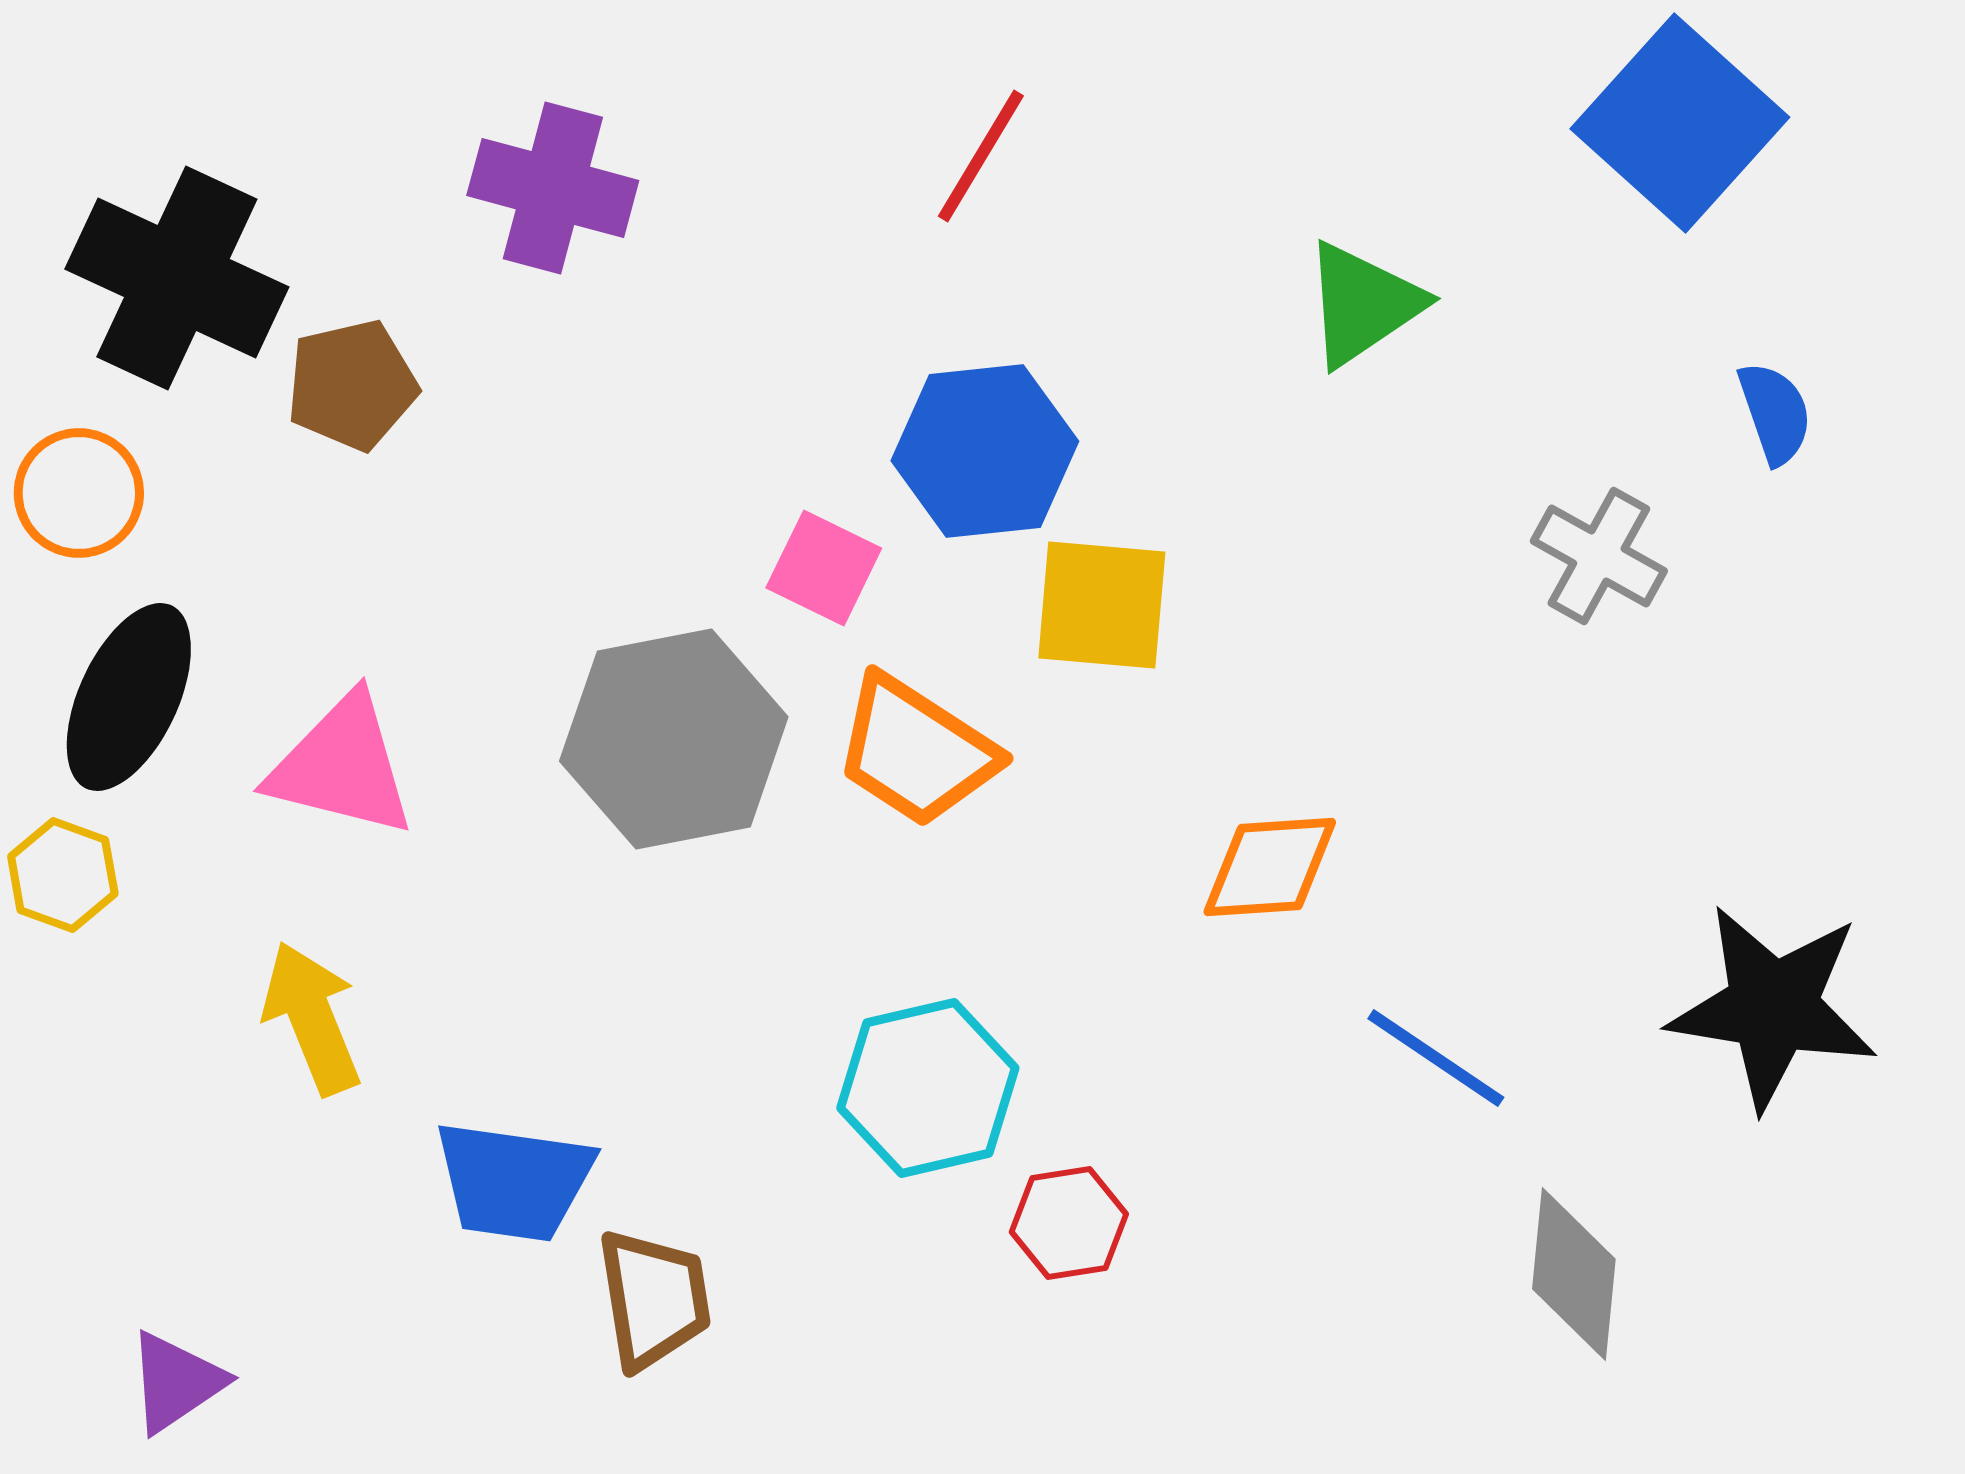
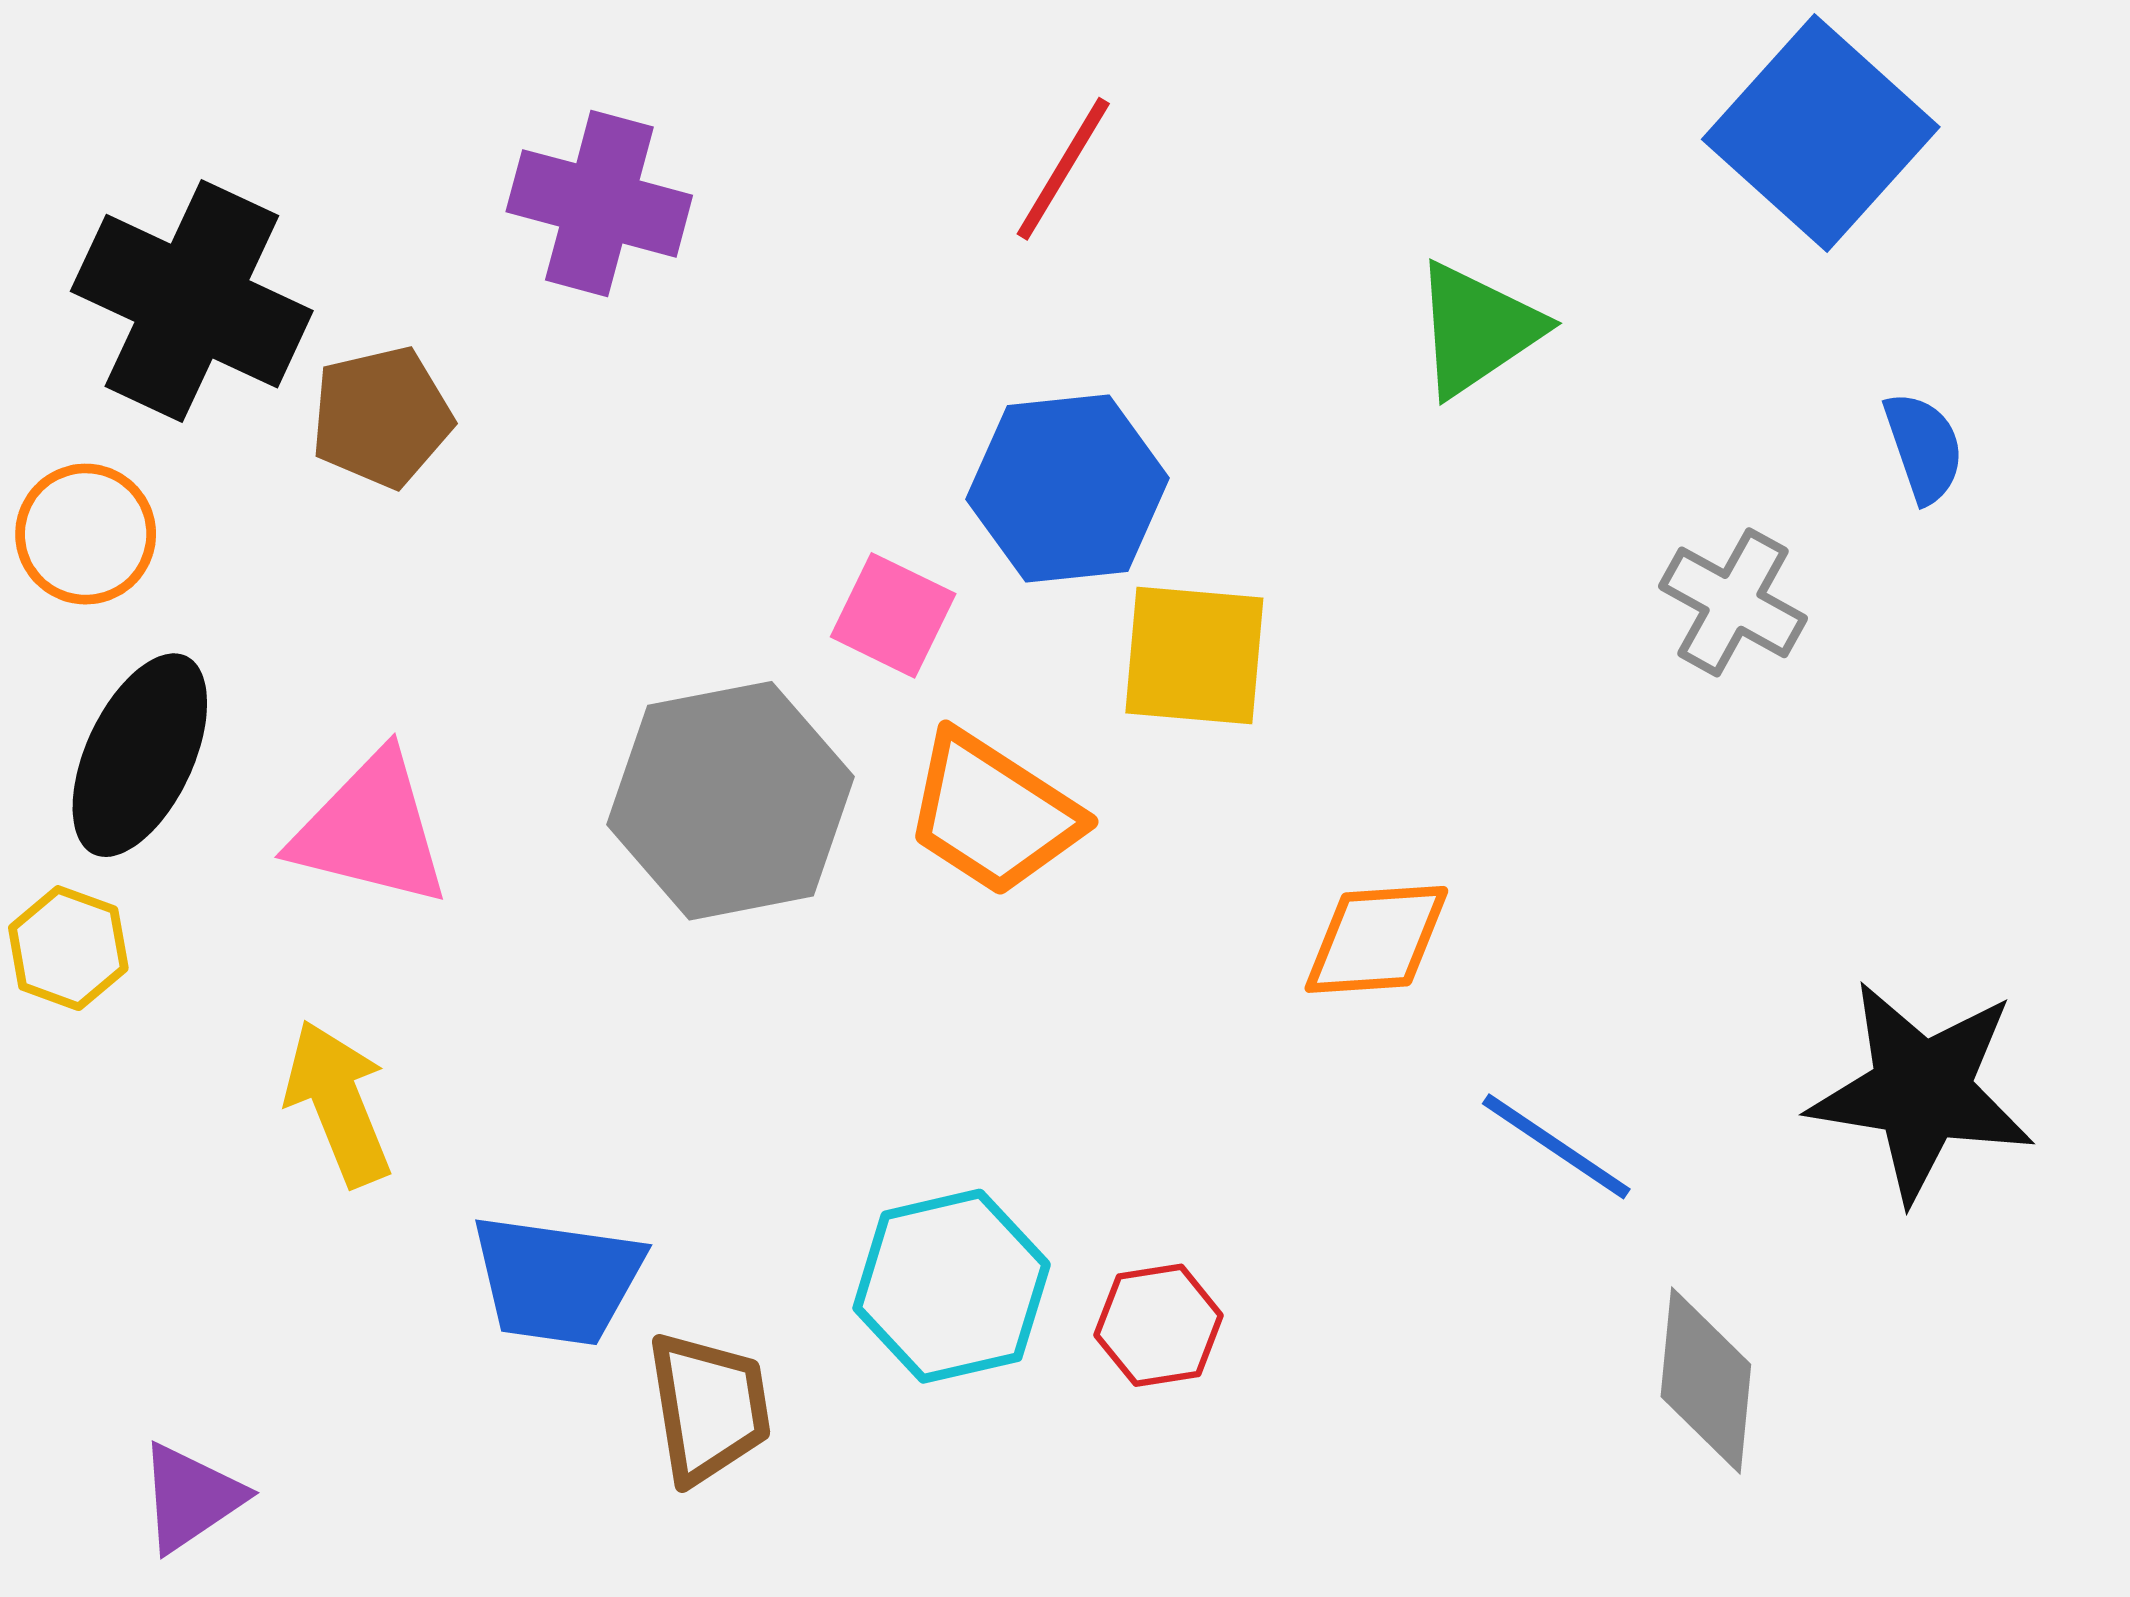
cyan hexagon: (928, 1088) -> (952, 1286), moved

